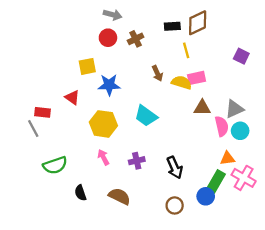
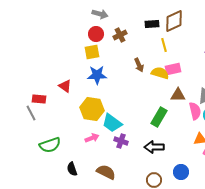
yellow square: (87, 66) -> (92, 52), moved
cyan trapezoid: (146, 116) -> (112, 123), moved
pink arrow: (103, 157) -> (92, 138), turned 96
purple cross: (137, 161) -> (121, 141), turned 32
black arrow: (175, 168) -> (154, 147), turned 114
green rectangle: (216, 181) -> (159, 117), moved

